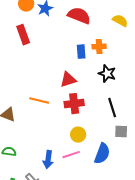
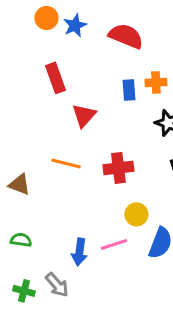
red rectangle: (23, 35) -> (55, 78), moved
red triangle: (68, 80) -> (84, 115), moved, turned -30
yellow circle: (78, 135) -> (136, 214), moved

